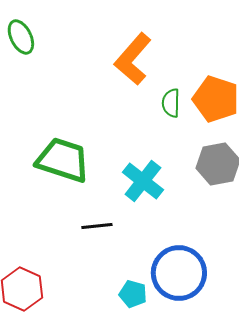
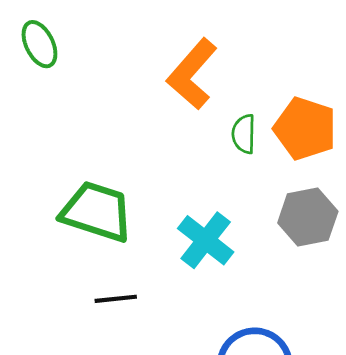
black line: (97, 226) -> (116, 299), moved

